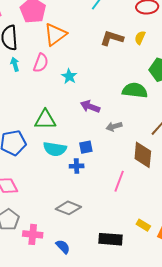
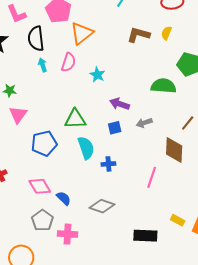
blue square: (86, 147) -> (115, 128), moved
cyan semicircle: (55, 149) -> (86, 148), turned -115
blue semicircle: (63, 247) -> (64, 198), moved

